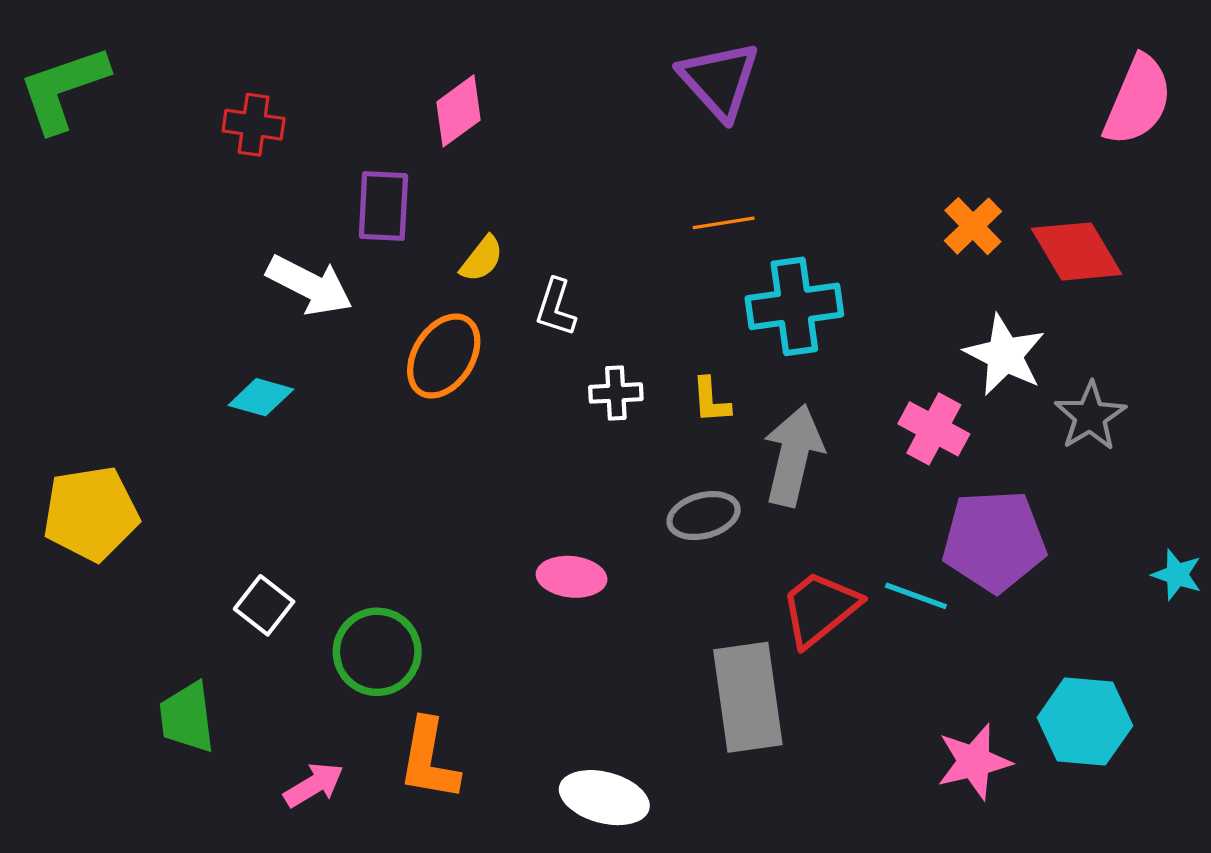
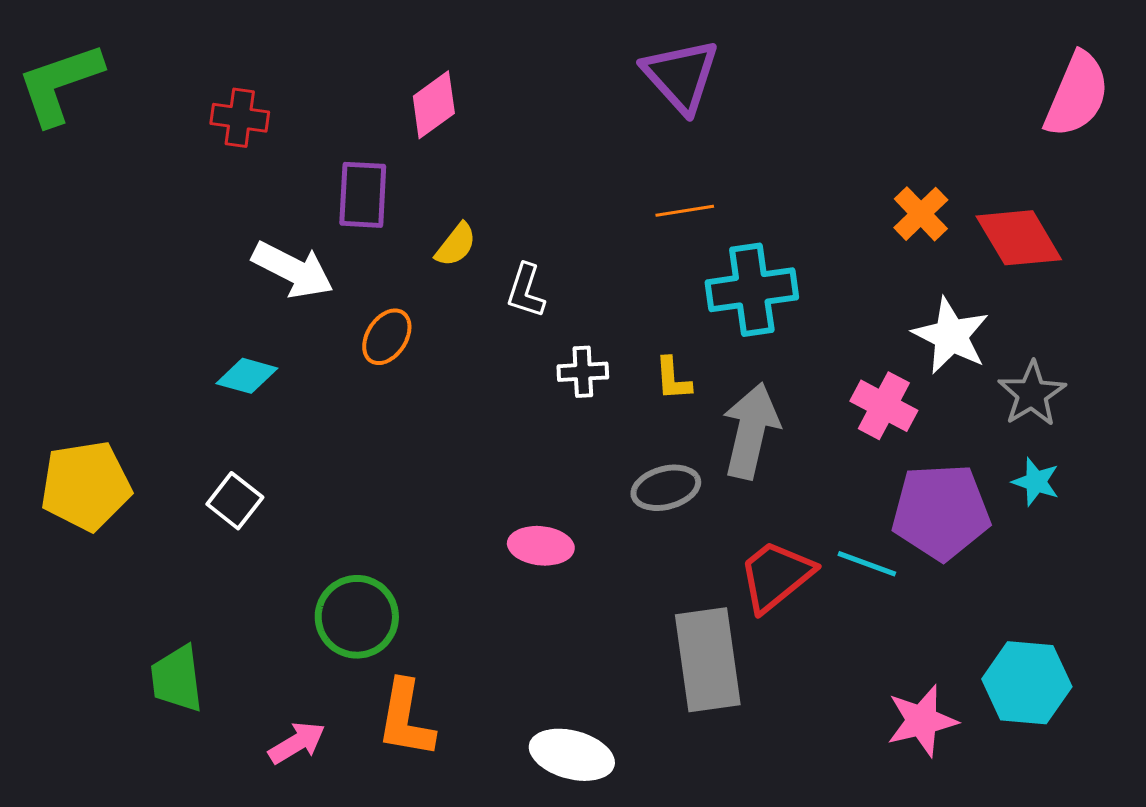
orange ellipse: (444, 356) -> (387, 337), moved, size x0.7
cyan star: (1177, 575) -> (1036, 482), moved
white square: (264, 605) -> (235, 501), moved

